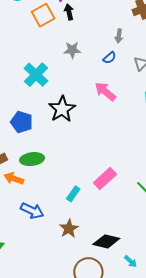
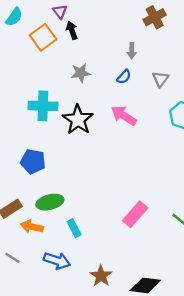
cyan cross: (36, 75) -> (43, 106), turned -35
black star: (62, 109) -> (78, 120), moved
cyan rectangle: (73, 194) -> (74, 228), moved, turned -56

